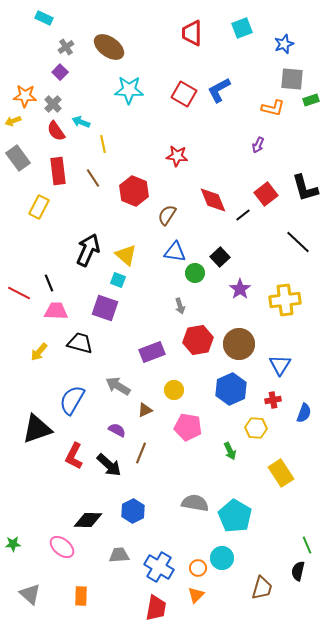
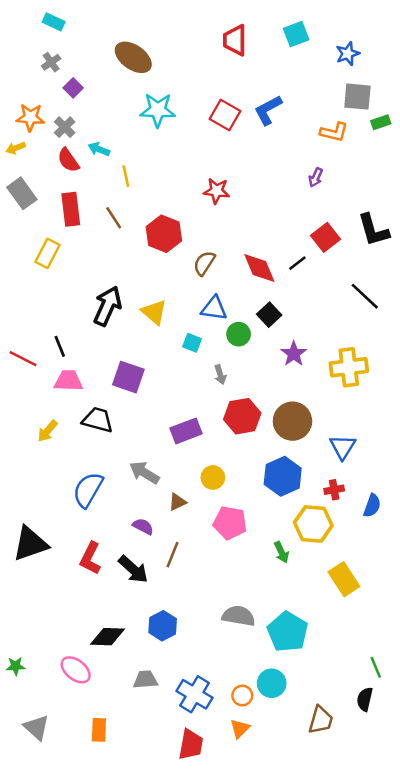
gray cross: (66, 47) -> (51, 62), moved
red diamond: (213, 200) -> (259, 268), moved
cyan square: (118, 280) -> (192, 343), moved
yellow hexagon: (256, 428) -> (313, 524), size x1.4
black triangle: (37, 429) -> (30, 544), moved

